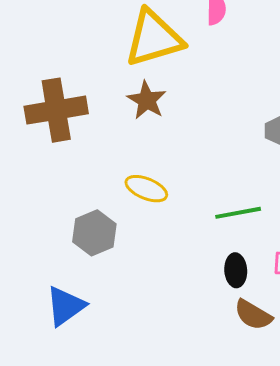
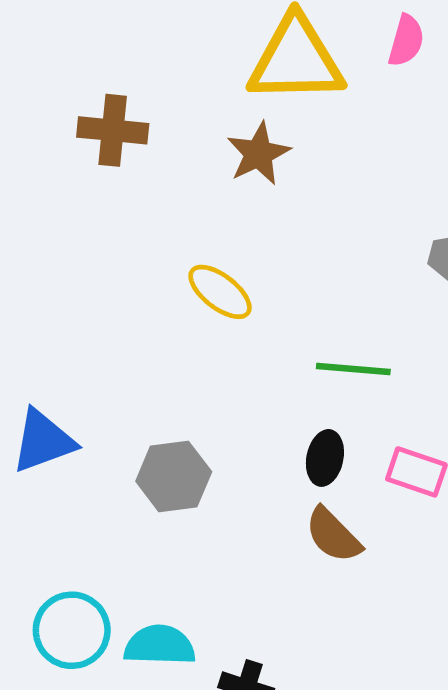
brown cross: (56, 110) -> (113, 130), size x0.7
gray hexagon: (94, 233) -> (174, 477), moved

